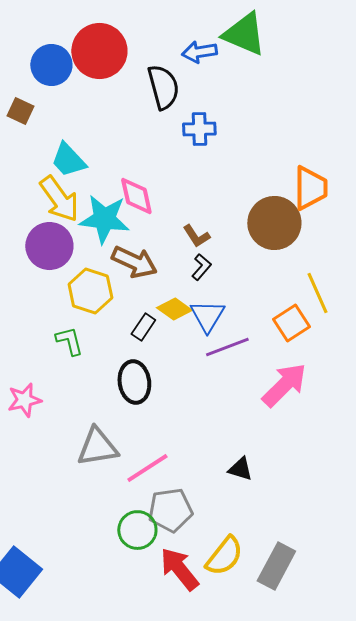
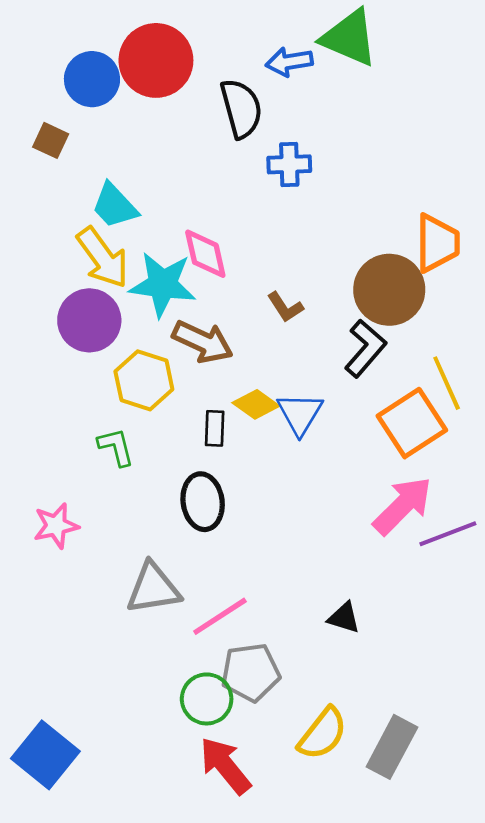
black L-shape: (201, 267) -> (365, 348), moved, size x1.6
orange square: (291, 323) -> (412, 423), size x1.4
black rectangle: (143, 327) -> (215, 428), turned -32
purple line: (227, 347) -> (448, 534), moved
red arrow: (179, 569) -> (225, 766), moved

